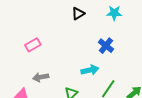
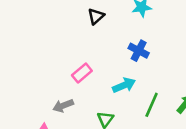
pink rectangle: (33, 45) -> (82, 73), moved

